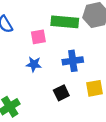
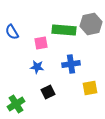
black square: (61, 93) -> (48, 92), moved

